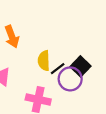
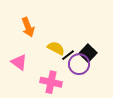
yellow semicircle: (44, 61) -> (56, 48), turned 120

